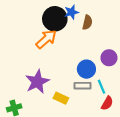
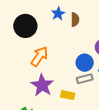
black circle: (55, 19) -> (25, 26), moved
orange arrow: (46, 39) -> (39, 56), moved

